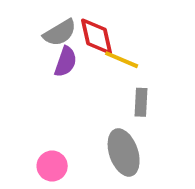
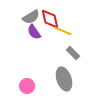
purple semicircle: (66, 62) -> (34, 32), turned 126
gray rectangle: (141, 102) -> (73, 53), turned -48

